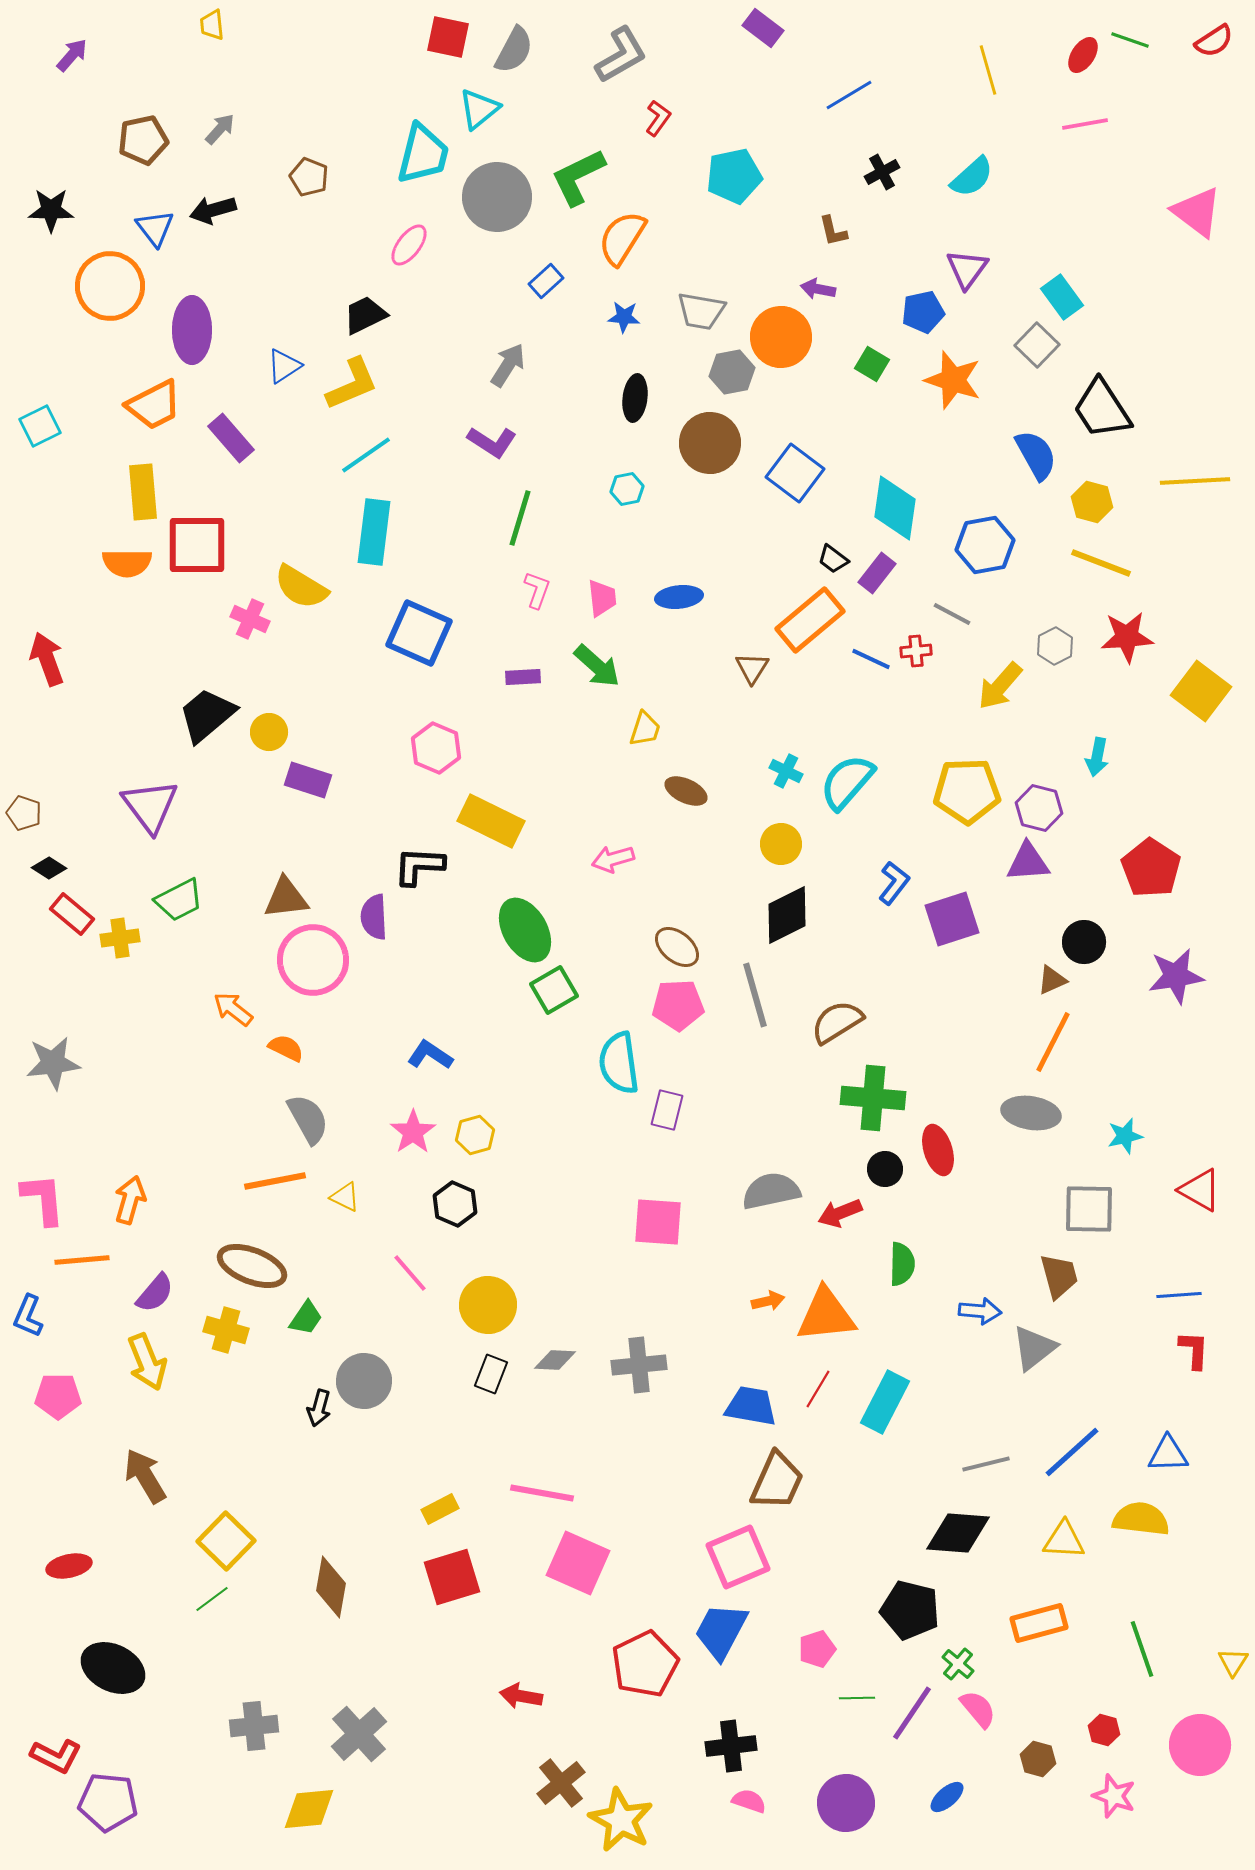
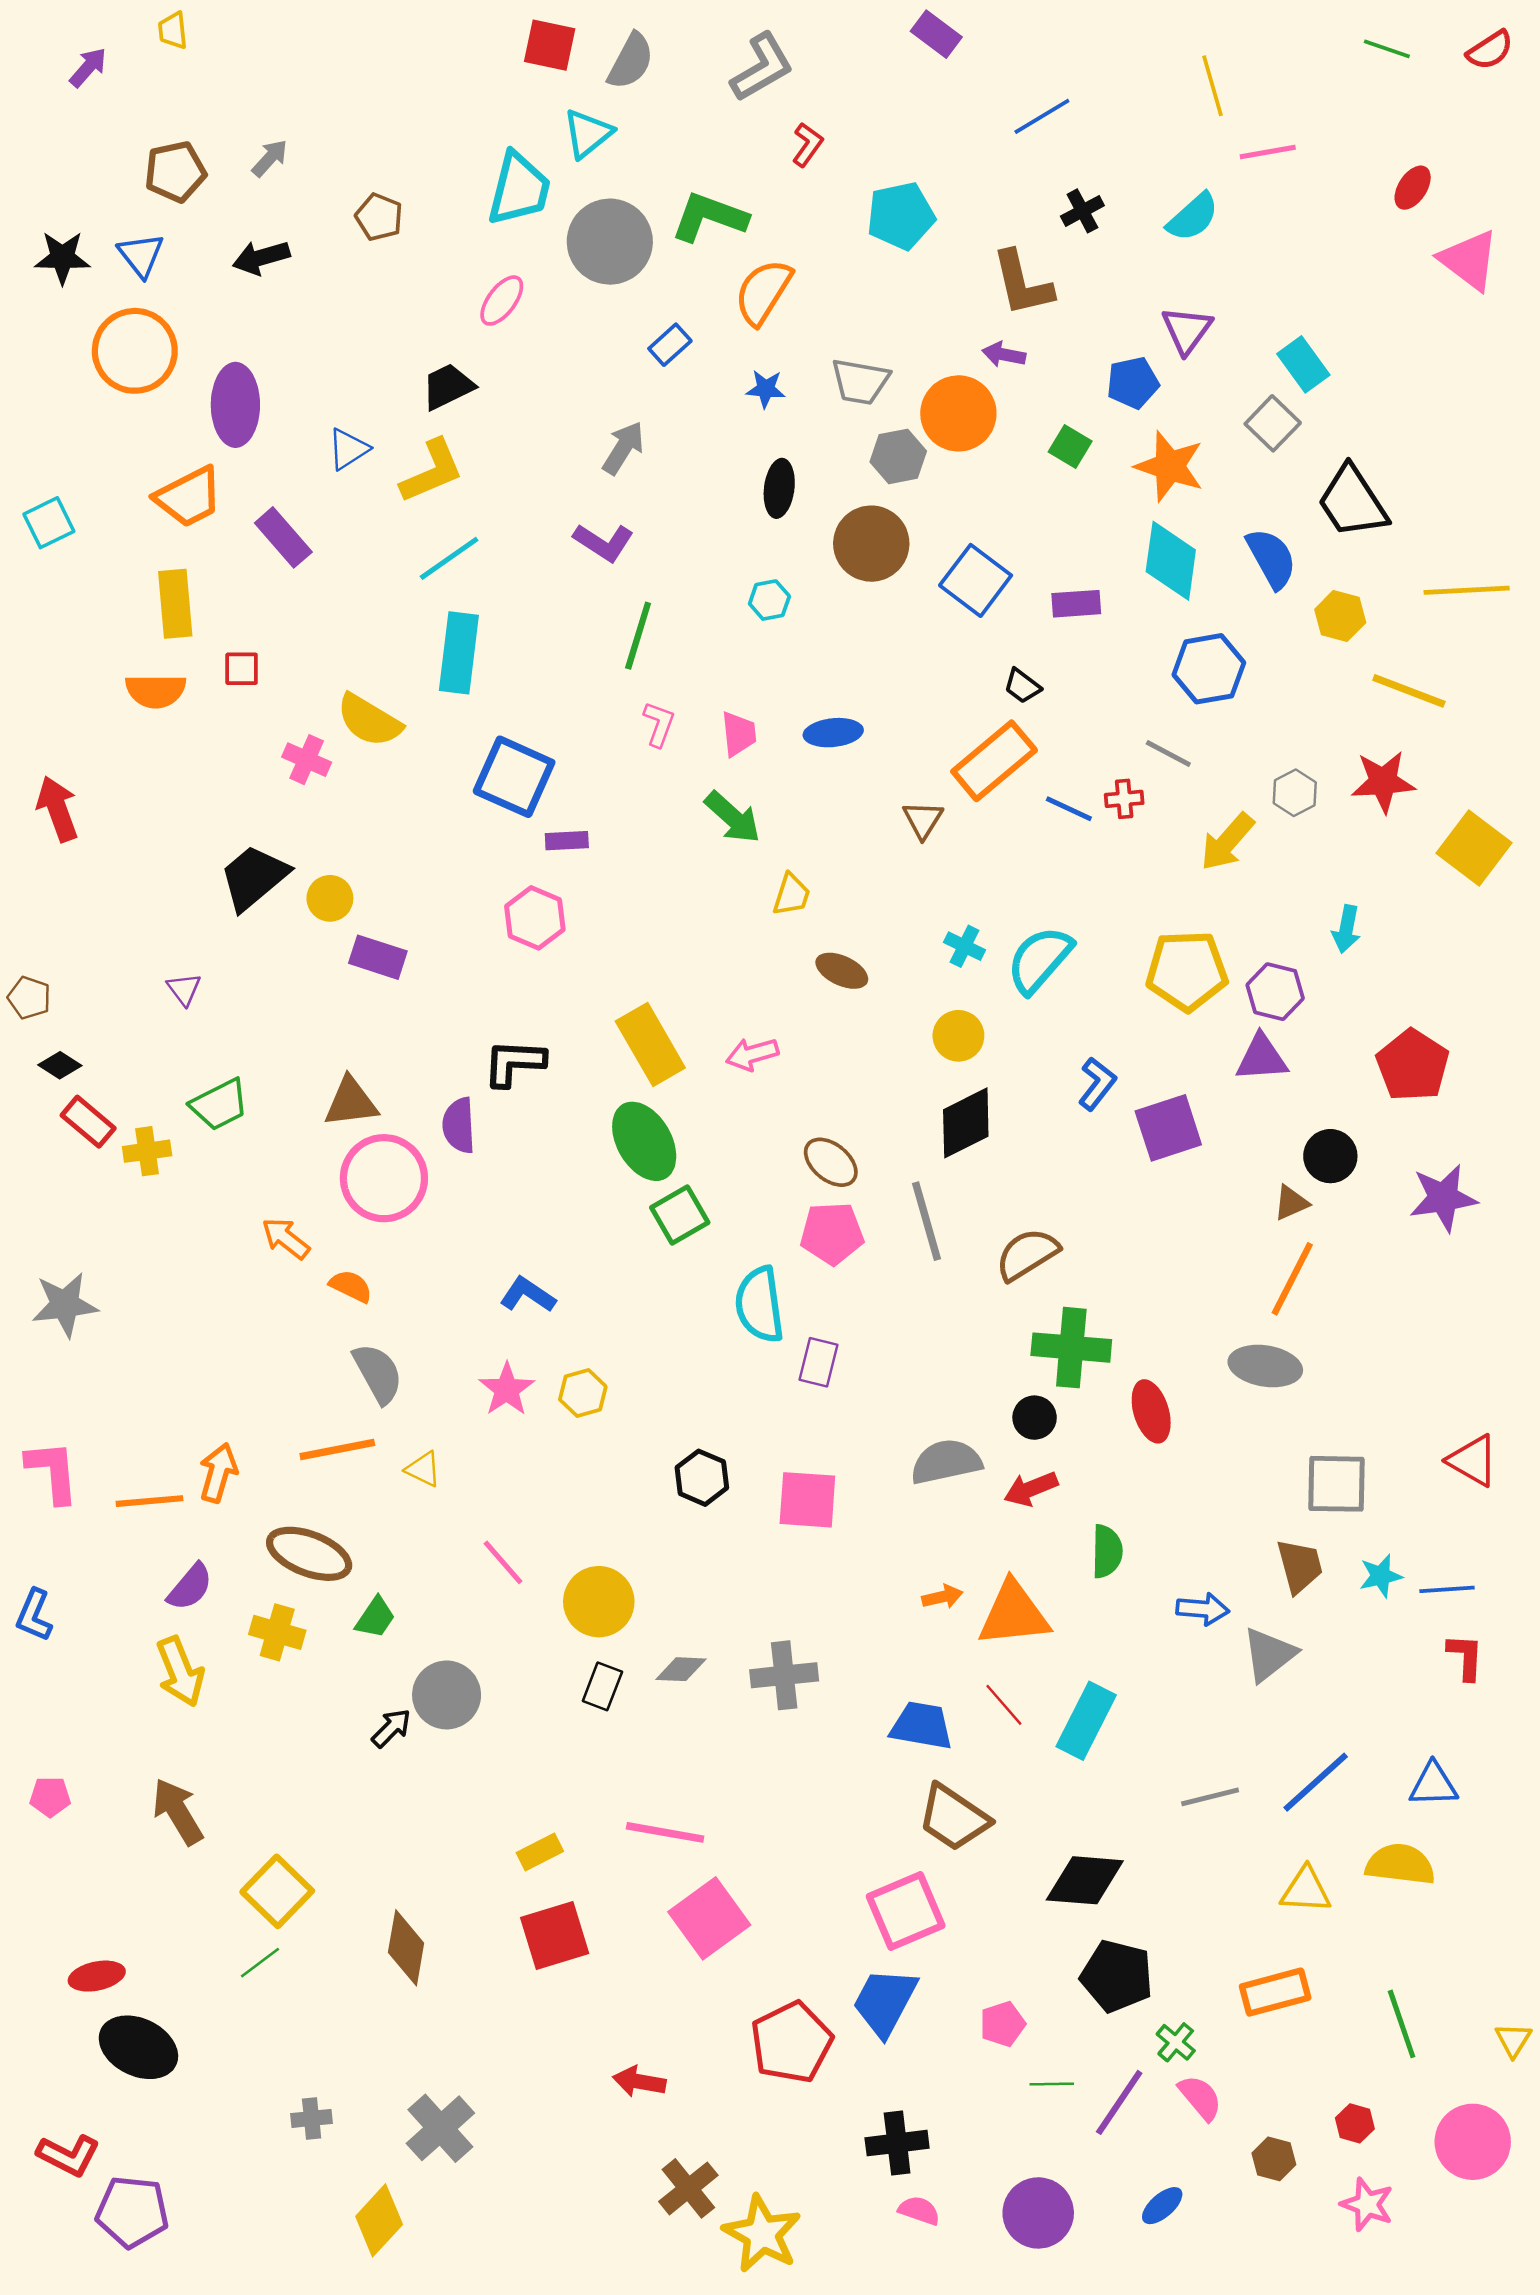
yellow trapezoid: (212, 25) -> (173, 30), moved
red ellipse: (1083, 55) -> (1413, 188), moved
pink line: (1085, 124) -> (1268, 152), moved
green L-shape: (578, 177) -> (709, 217), turned 46
blue triangle: (155, 228) -> (141, 255), moved
brown L-shape: (833, 231) -> (1022, 283), size x1.8
cyan diamond: (895, 508) -> (1171, 561), moved
red square: (197, 545) -> (242, 669), size x0.5
yellow line: (1101, 563) -> (1409, 691), moved
purple rectangle: (877, 573) -> (1076, 604), moved, turned 48
purple rectangle: (523, 677) -> (567, 841), moved
purple triangle: (150, 806) -> (184, 989), size x0.5
yellow rectangle: (491, 821) -> (650, 1044), moved, turned 34
cyan star: (1125, 1136) -> (1381, 1576), moved
black circle: (885, 1169) -> (1035, 1418), moved
orange arrow: (130, 1200) -> (218, 1473), moved
black hexagon: (455, 1204) -> (702, 1478), moved
orange line: (82, 1260) -> (149, 1501), moved
red line: (818, 1389) -> (1004, 1705), turned -72
pink pentagon: (58, 1396) -> (50, 1797), moved, size x0.7
black arrow: (319, 1408) -> (391, 1728), turned -150
brown trapezoid: (777, 1481) -> (954, 1818), turned 100
black diamond: (958, 1533) -> (1085, 1880), moved
pink square: (578, 1563) -> (709, 1918), turned 30
red ellipse: (69, 1566) -> (97, 1976), moved
gray cross: (254, 1726) -> (312, 2118), size x0.7
yellow diamond: (309, 1809) -> (379, 2220), turned -42

